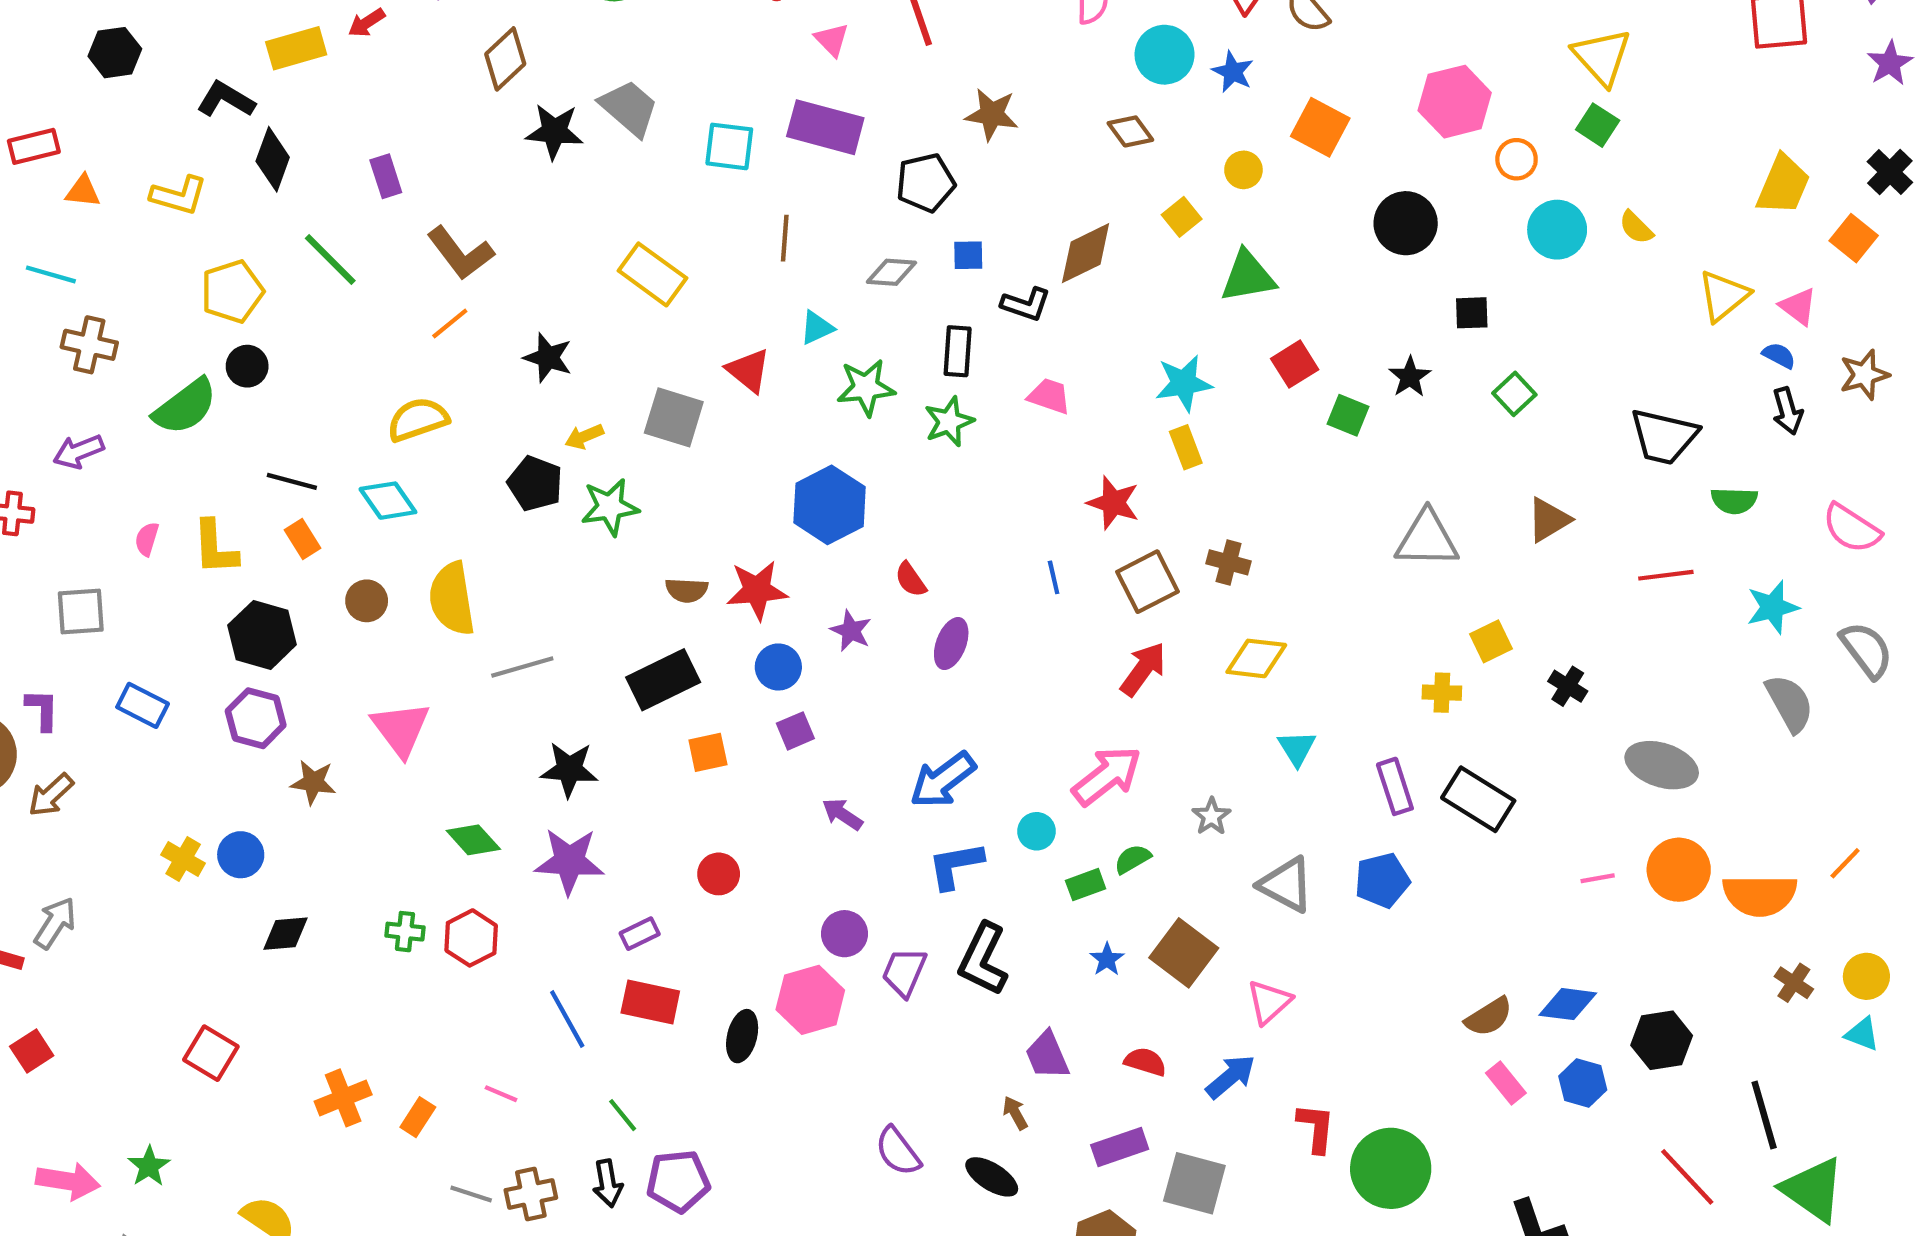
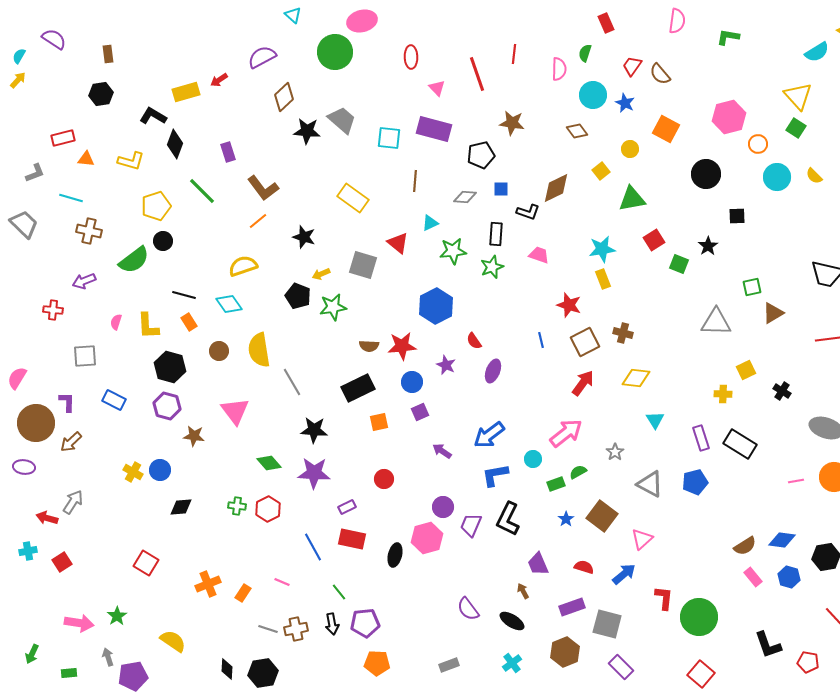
green square: (1514, 394) -> (752, 287), moved, turned 30
gray line: (522, 667) -> (292, 382), turned 76

